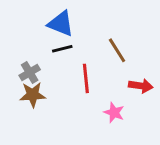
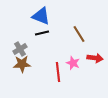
red line: (86, 78) -> (58, 72), moved
pink star: (114, 112) -> (73, 63), moved

